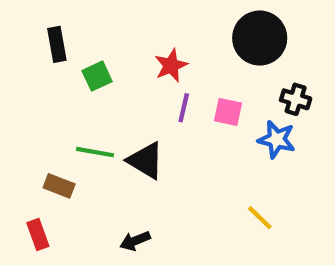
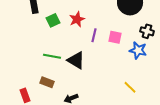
red star: (171, 65) -> (77, 19), moved
brown rectangle: (59, 186) -> (47, 82), moved

